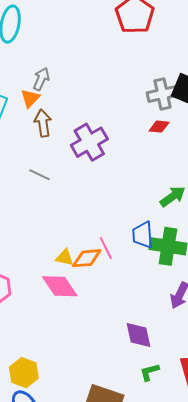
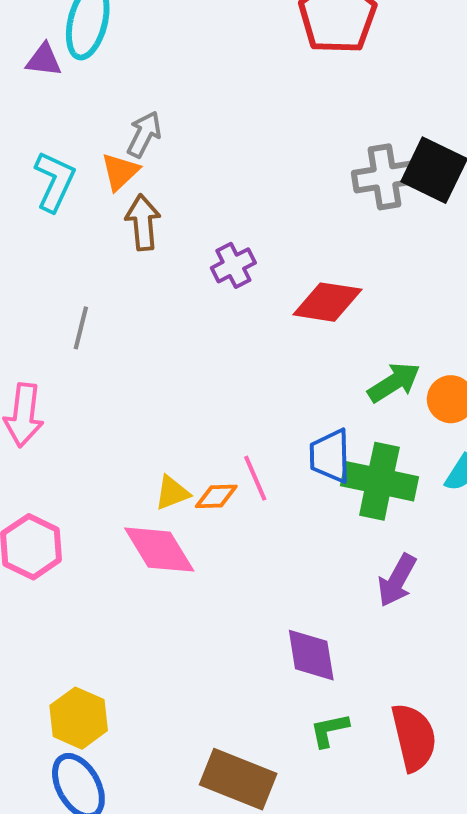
red diamond: (159, 127) -> (327, 302), moved, size x1.6
purple cross: (89, 142) -> (233, 265), size x0.6
gray line: (40, 175) -> (81, 328), moved, turned 75
yellow triangle: (65, 258) -> (172, 493), turned -36
orange diamond: (87, 258) -> (216, 496), size x0.7

